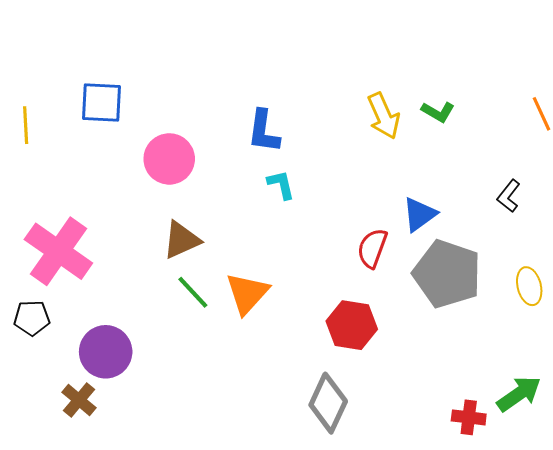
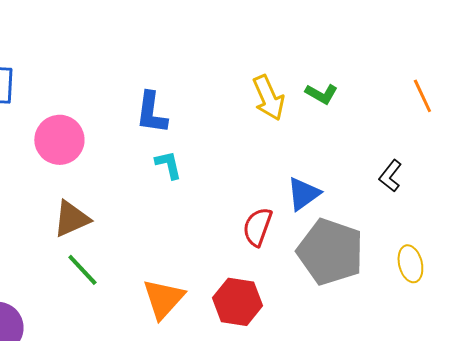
orange triangle: (247, 293) -> (163, 299), moved

